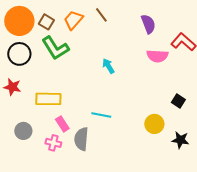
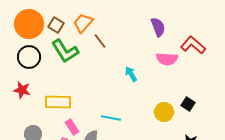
brown line: (101, 15) -> (100, 41), moved
cyan arrow: (108, 66) -> (131, 74), moved
yellow circle: (154, 124) -> (164, 112), moved

